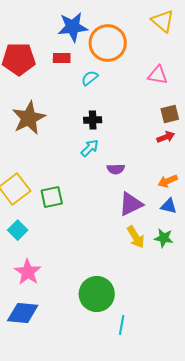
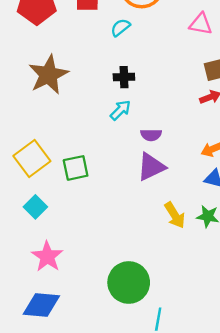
purple triangle: (131, 204) -> (151, 167), moved

